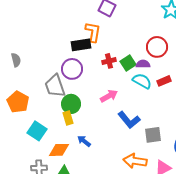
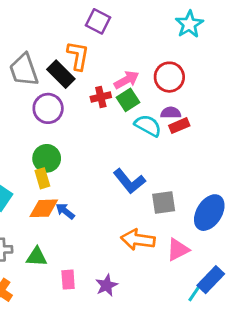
black rectangle: (81, 45) -> (61, 74), turned 54
purple semicircle: (143, 64) -> (171, 113), moved
gray trapezoid: (55, 86) -> (24, 70), moved
pink arrow: (109, 96) -> (127, 80), moved
orange diamond: (59, 150) -> (44, 208), moved

